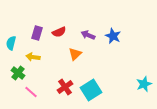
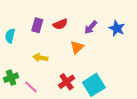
purple arrow: (88, 35) -> (91, 27), turned -72
yellow arrow: (33, 57) -> (40, 58), moved
green cross: (18, 73) -> (11, 78), moved, turned 32

